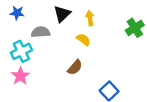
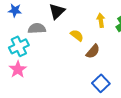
yellow arrow: (90, 18) -> (101, 20), moved
brown semicircle: (75, 67) -> (93, 51), moved

